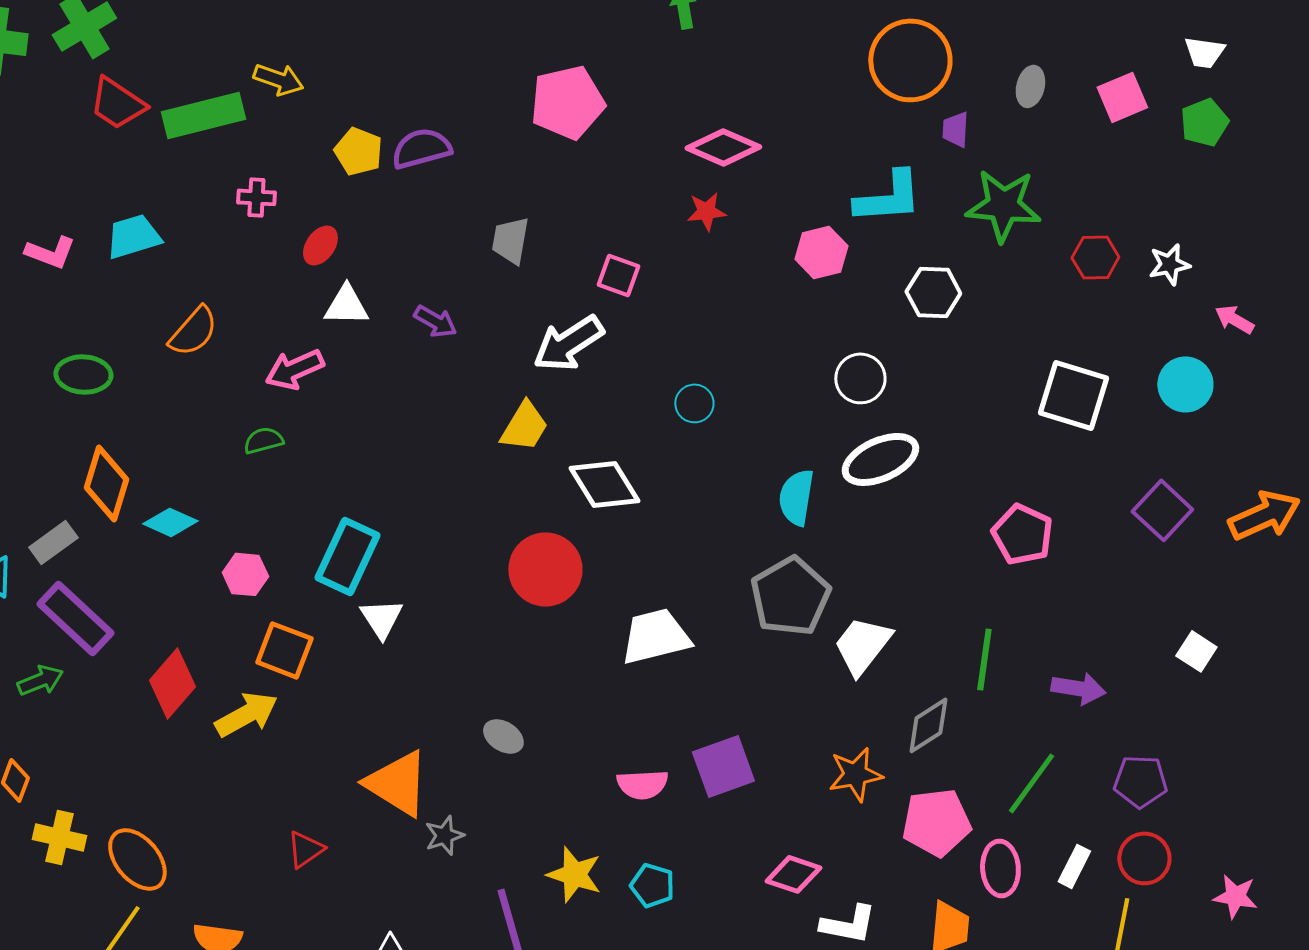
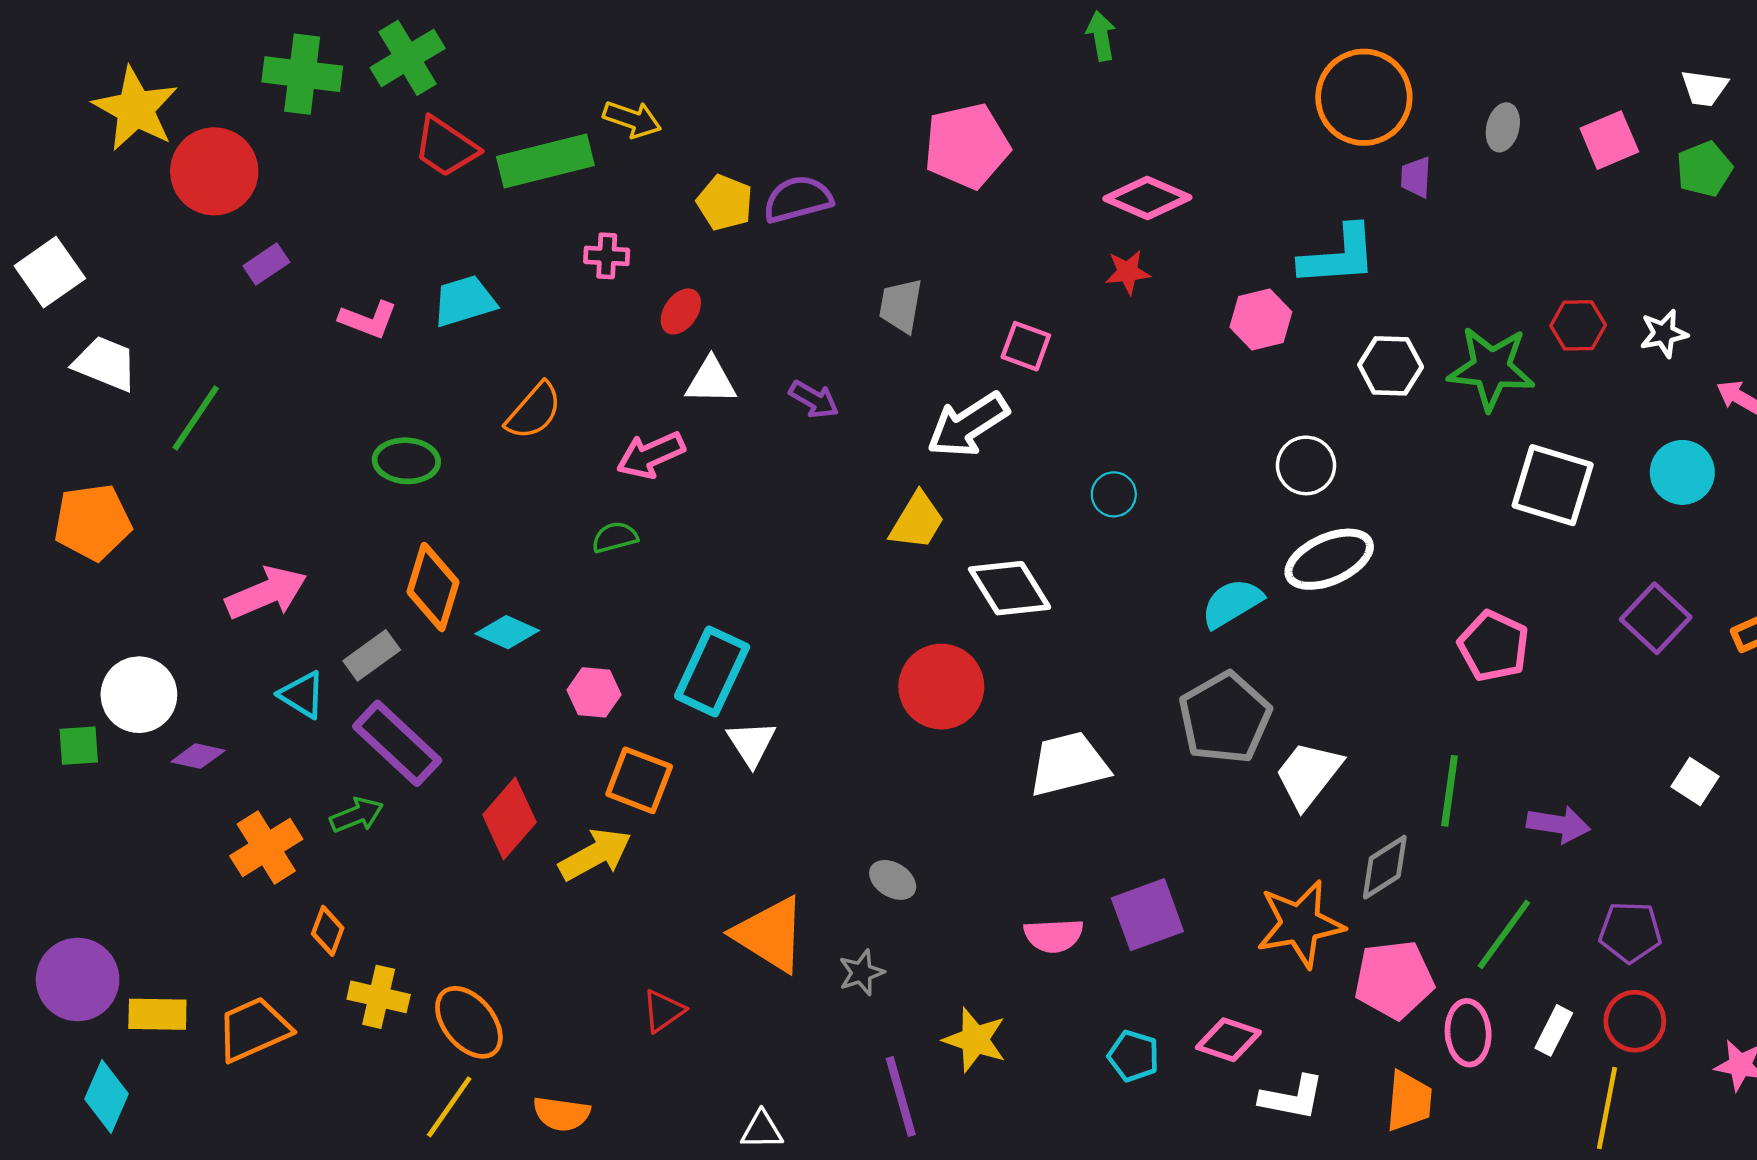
green star: (1003, 205) -> (1491, 368), moved
cyan semicircle: (796, 497) -> (1232, 603), turned 50
orange star: (855, 774) -> (1300, 924), size x1.4
gray star: (444, 835) -> (861, 973), moved
cyan pentagon: (652, 885) -> (1133, 1056), moved

